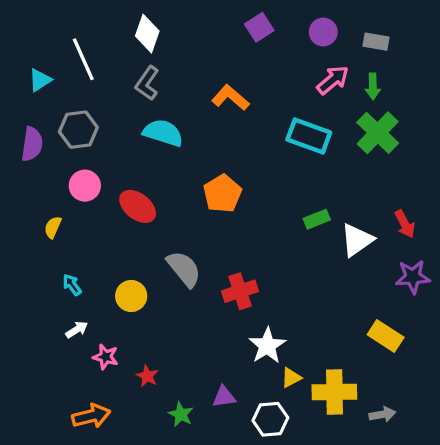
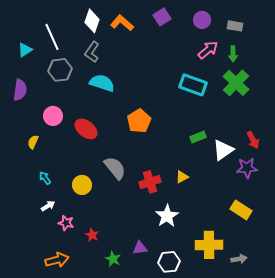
orange L-shape: (230, 98) -> (122, 23), moved
gray hexagon: (78, 130) -> (60, 70), moved
purple star: (413, 277) -> (247, 168), moved
yellow triangle: (291, 378) -> (182, 177), moved

